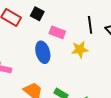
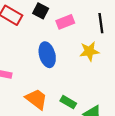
pink rectangle: (57, 32) -> (65, 22), moved, turned -42

